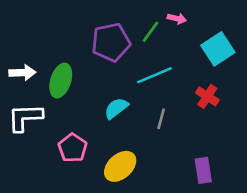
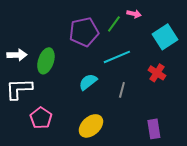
pink pentagon: (73, 148) -> (41, 118), moved

